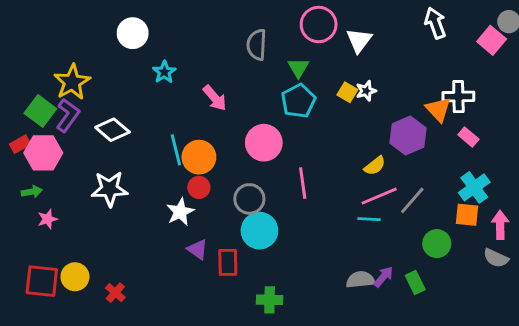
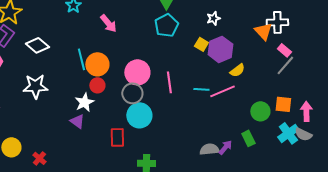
yellow square: (347, 92) -> (201, 44), moved
purple hexagon: (408, 135) -> (220, 49), moved
pink circle: (264, 143) -> (137, 72), moved
yellow semicircle: (375, 166) -> (237, 70), moved
cyan cross: (474, 187) -> (288, 133), moved
gray line: (412, 200) -> (285, 65), moved
cyan line: (369, 219) -> (201, 89), moved
green circle: (437, 244) -> (260, 111), moved
purple triangle: (197, 249) -> (77, 121), moved
green rectangle: (415, 283) -> (248, 138), moved

